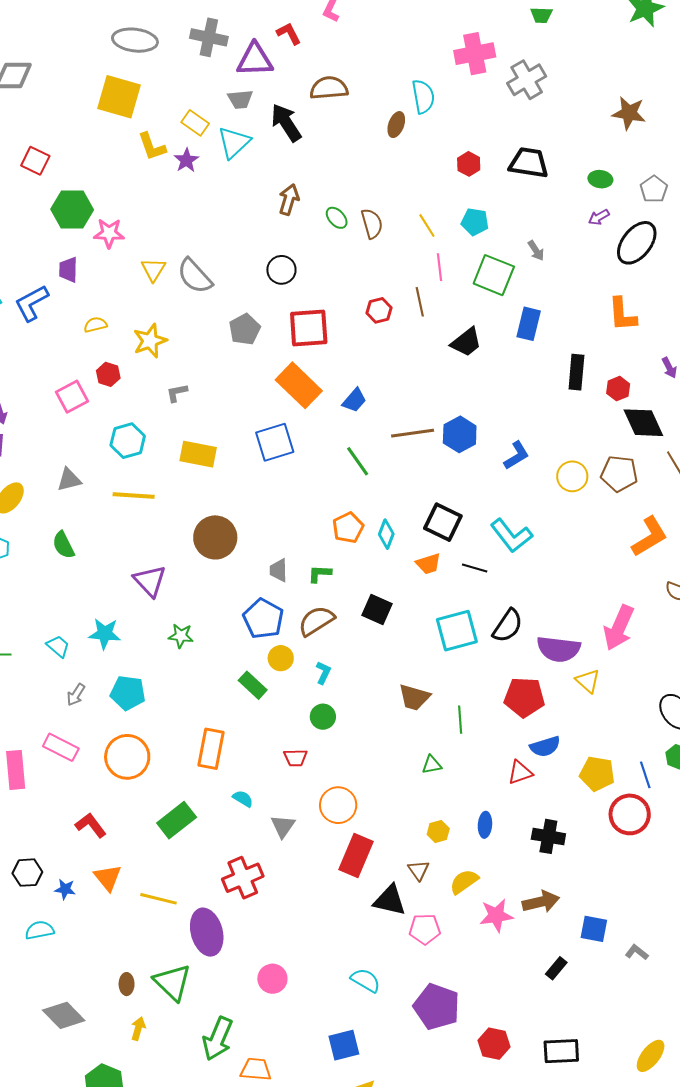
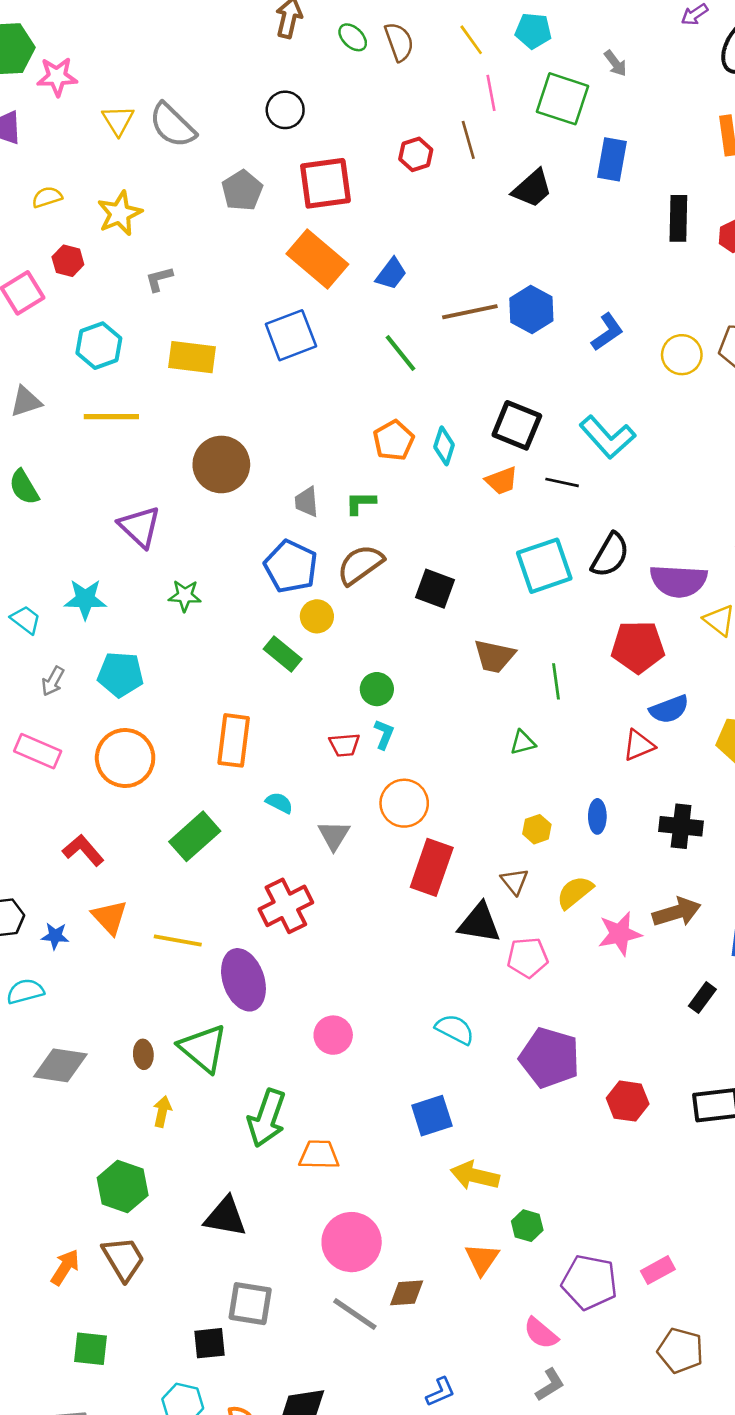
black square: (377, 610) -> (435, 589), moved
cyan L-shape: (323, 673) -> (384, 734), moved
gray diamond: (64, 1015) -> (60, 1065), moved, turned -33

